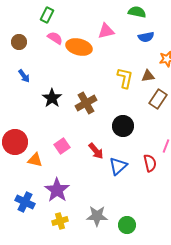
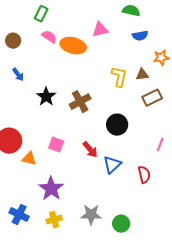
brown rectangle: (158, 99) -> (152, 98), turned 30
pink square: (62, 146) -> (56, 145), turned -35
red semicircle: (150, 163) -> (144, 175), moved
blue cross: (25, 202) -> (19, 215), moved

